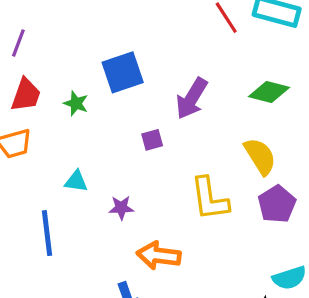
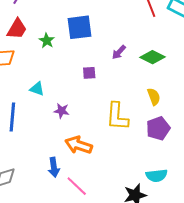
green diamond: (269, 92) -> (153, 57), moved
purple arrow: (192, 98) -> (119, 52), size x0.6
yellow semicircle: (260, 156) -> (154, 97), size x0.7

